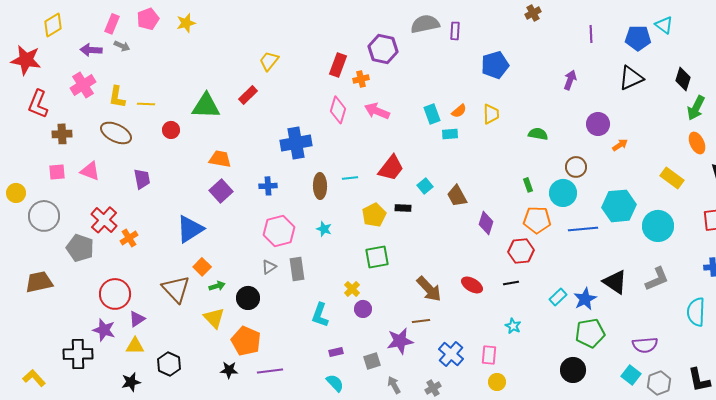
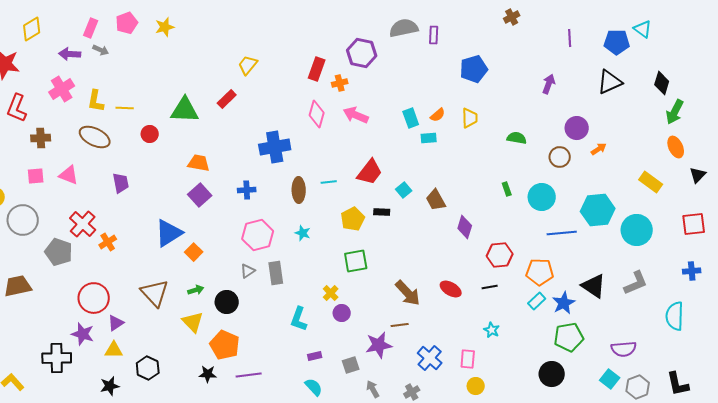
brown circle: (576, 167) -> (560, 157), moved
orange pentagon: (537, 220) -> (540, 272), moved
orange square: (202, 267) -> (194, 252), moved

